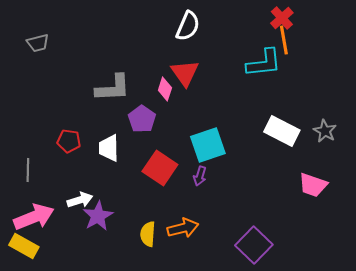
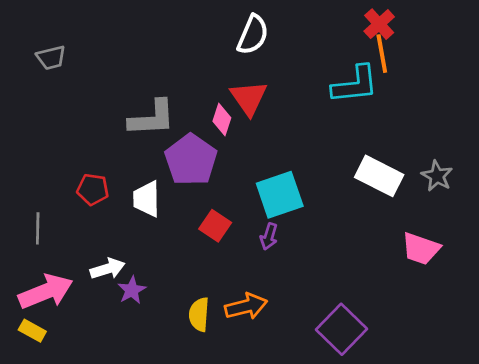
purple pentagon: (142, 119) -> (191, 160), size x1.4
red square: (160, 168) -> (215, 226), size x0.7
purple star: (98, 216) -> (132, 290), size x0.7
yellow rectangle: (24, 246) -> (32, 331), size x0.7

